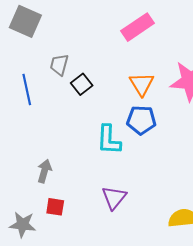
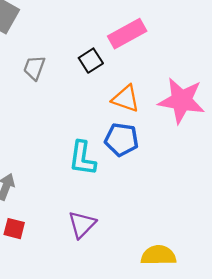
black square: (82, 84) -> (91, 61), moved
orange triangle: (142, 84) -> (126, 99), turned -44

